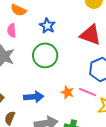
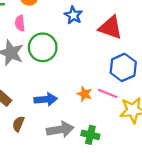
blue star: (47, 26) -> (73, 15), moved
green circle: (45, 55) -> (43, 47), moved

